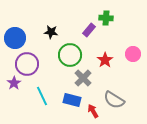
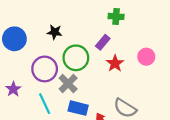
purple rectangle: (89, 30) -> (103, 42), moved
purple circle: (27, 64) -> (45, 69), moved
gray cross: (83, 78) -> (68, 84), moved

